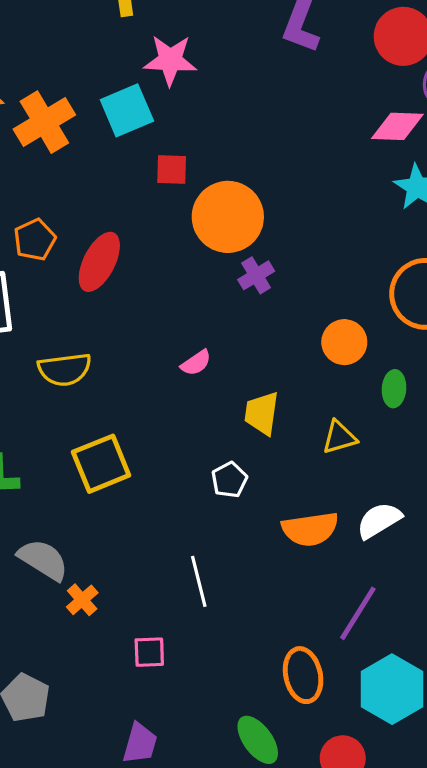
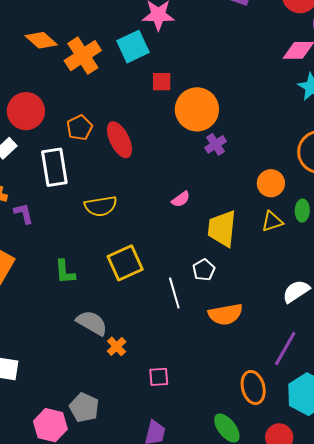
red ellipse: (99, 262) -> (119, 140), turned -51
yellow trapezoid: (262, 413) -> (222, 229), size x1.4
yellow triangle: (339, 437) -> (272, 222), moved
orange semicircle: (310, 529) -> (225, 314), moved
white line: (199, 581) -> (174, 293), moved

